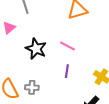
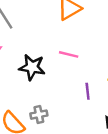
purple line: (67, 71) -> (88, 91), moved

